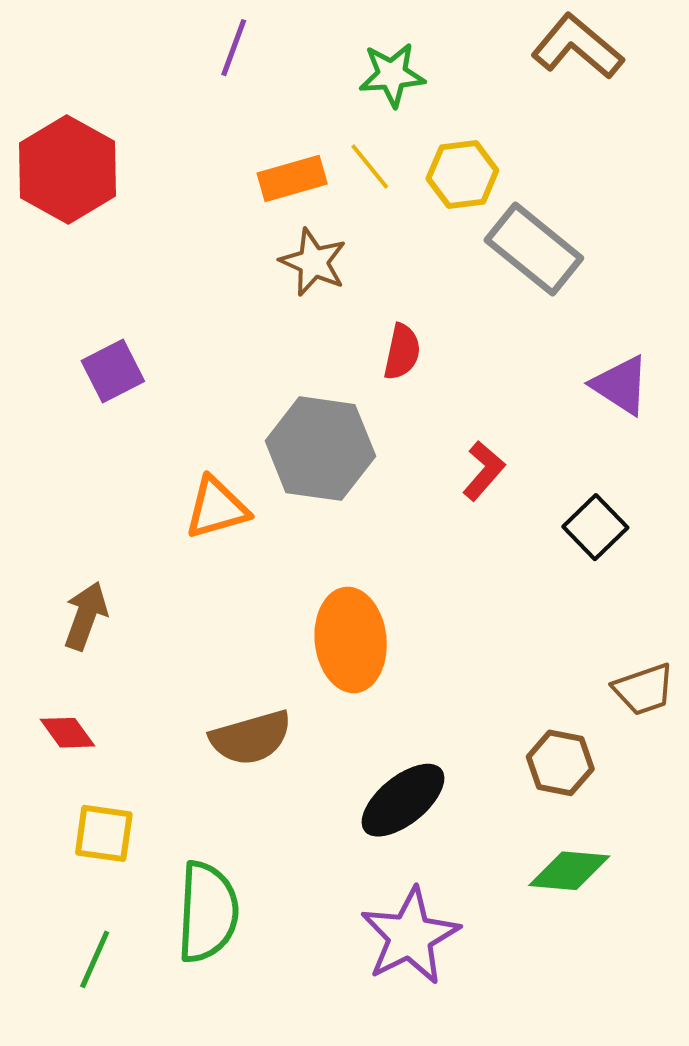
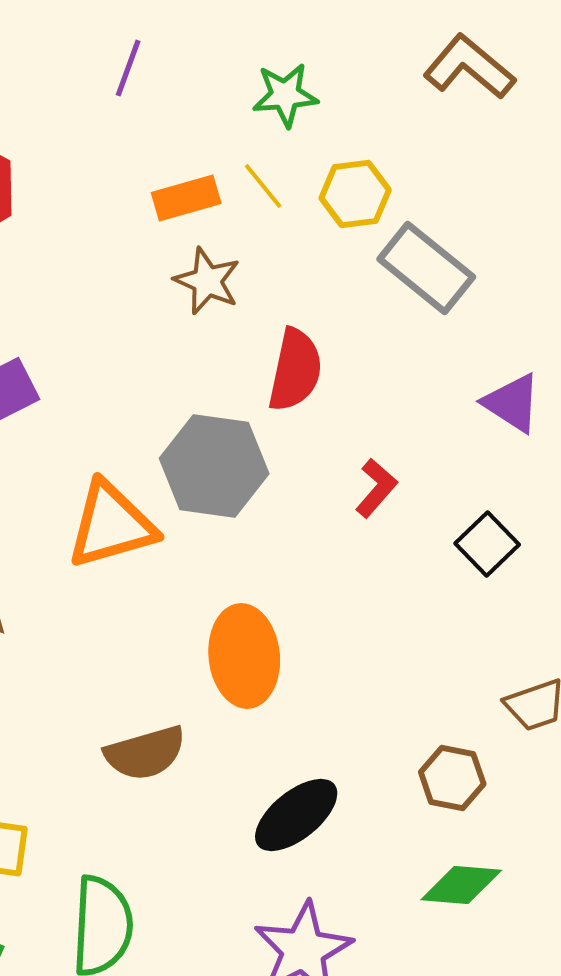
red semicircle: (402, 352) -> (295, 370), size x1.5
orange triangle: (217, 508) -> (111, 525), size x1.4

